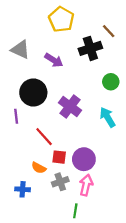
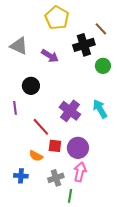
green circle: (111, 82) -> (103, 66), moved
black circle: (33, 93) -> (31, 86), size x0.7
purple cross: (70, 106) -> (70, 111), moved
gray cross: (60, 182) -> (56, 178), moved

